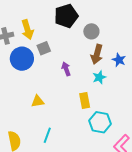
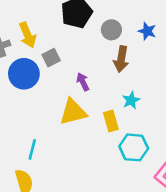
blue star: (119, 60) -> (147, 31), moved
cyan star: (99, 77) -> (131, 100), moved
yellow triangle: (38, 101) -> (73, 112), moved, size x1.6
cyan line: (47, 135) -> (32, 149), moved

